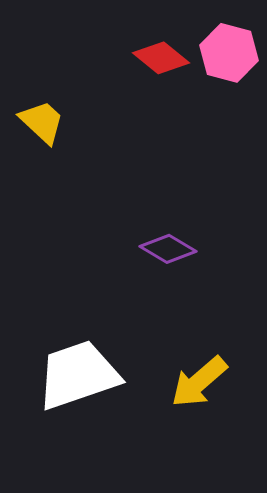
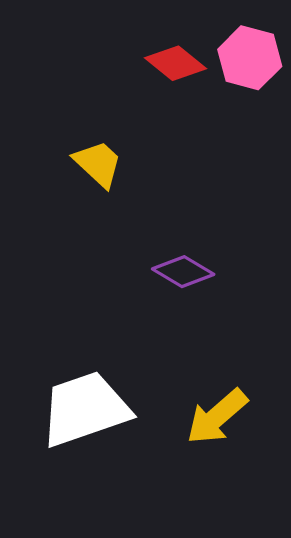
yellow trapezoid: (42, 122) -> (98, 164), moved

